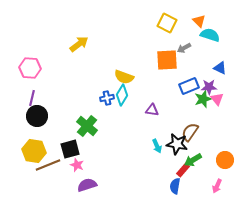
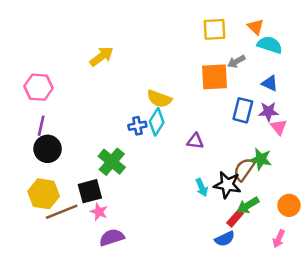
yellow square: (167, 23) -> (215, 29), turned -30
blue triangle: (220, 68) -> (270, 83), moved
blue rectangle: (189, 86) -> (243, 110), turned -54
green star: (203, 99) -> (261, 159), moved, turned 30
blue semicircle: (175, 186) -> (225, 239), turned -126

